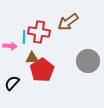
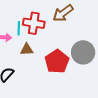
red pentagon: (42, 70) -> (57, 61), moved

